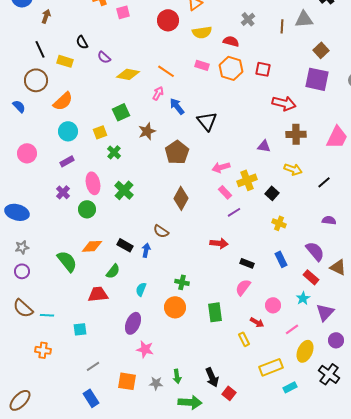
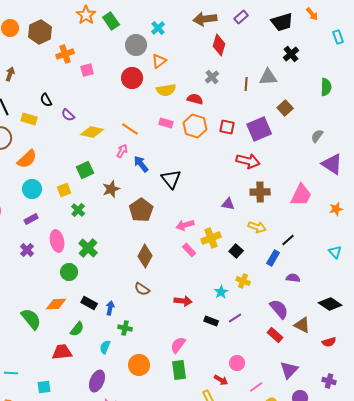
purple square: (317, 79) -> (259, 129), moved, turned -35
green circle: (87, 209) -> (69, 272), moved
purple line: (234, 212) -> (235, 318), moved
brown semicircle: (161, 231) -> (142, 289), moved
blue rectangle: (281, 259) -> (273, 258), moved, turned 56
green cross: (182, 282) -> (125, 328), moved
pink semicircle: (243, 287) -> (178, 345), moved
cyan star: (303, 298) -> (221, 292), moved

